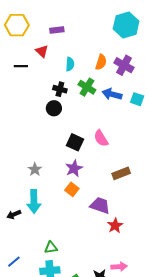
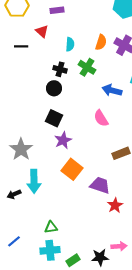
blue arrow: (112, 94) -> (112, 90), moved
black square: (75, 142) -> (54, 118), moved
purple star: (74, 168) -> (63, 140), moved
gray star: (35, 169) -> (21, 149), moved, size x1.6
orange square: (72, 189) -> (72, 169), size x1.5

